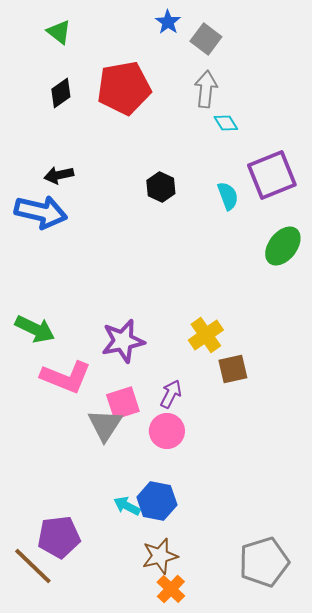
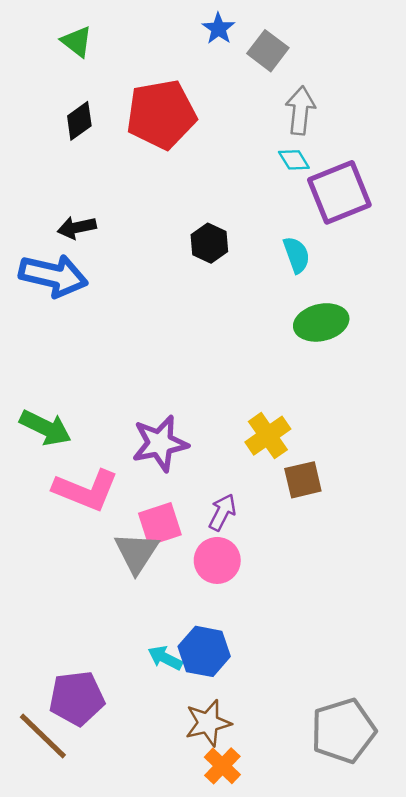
gray arrow: (206, 89) -> (300, 110), moved
purple square: (272, 175) -> (339, 192), moved
green ellipse: (283, 246) -> (321, 322), moved, turned 39

